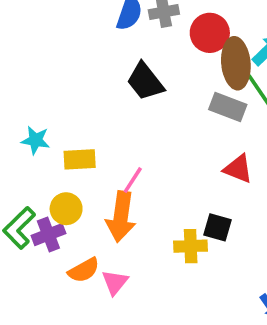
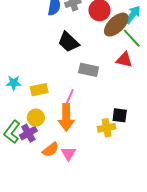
brown ellipse: (236, 63) -> (116, 25), turned 60
gray rectangle: (228, 107) -> (89, 70), moved
red triangle: (238, 169) -> (124, 60), moved

